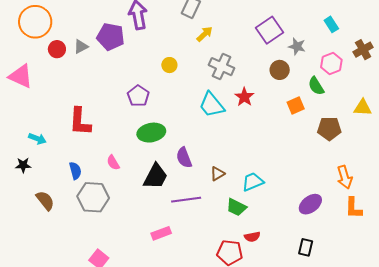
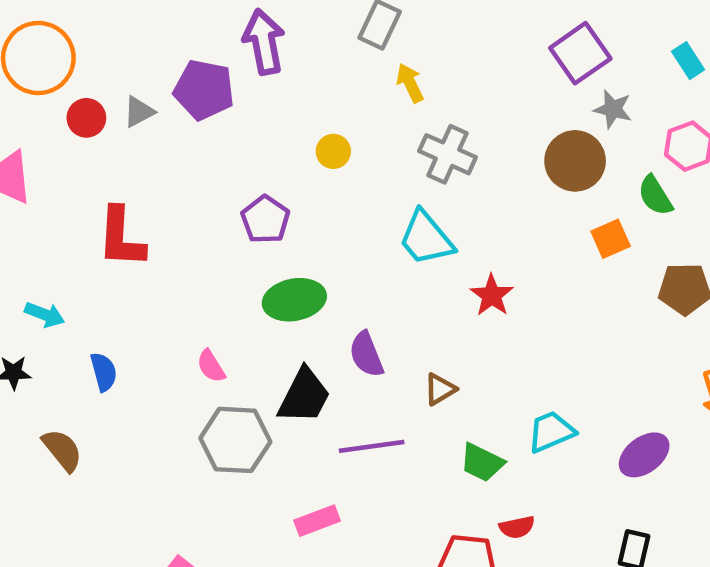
purple square: (269, 30) -> (580, 53), moved
yellow arrow: (205, 34) -> (410, 83), turned -72
brown circle: (280, 70) -> (575, 161), size x1.4
red star: (244, 97) -> (492, 295), moved
red L-shape: (80, 122) -> (121, 237), moved
blue semicircle: (75, 171) -> (104, 372), moved
cyan trapezoid: (253, 182) -> (551, 432), moved
gray hexagon: (93, 197) -> (235, 440), moved

